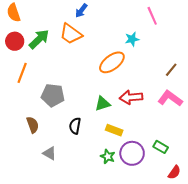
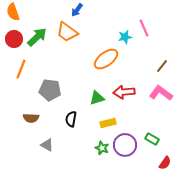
pink line: (152, 16) -> (144, 28), moved
brown semicircle: (33, 125) -> (31, 118), turned 112
yellow rectangle: (114, 130) -> (108, 123), turned -35

